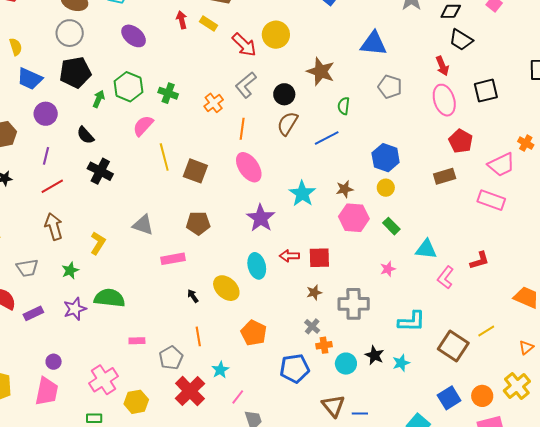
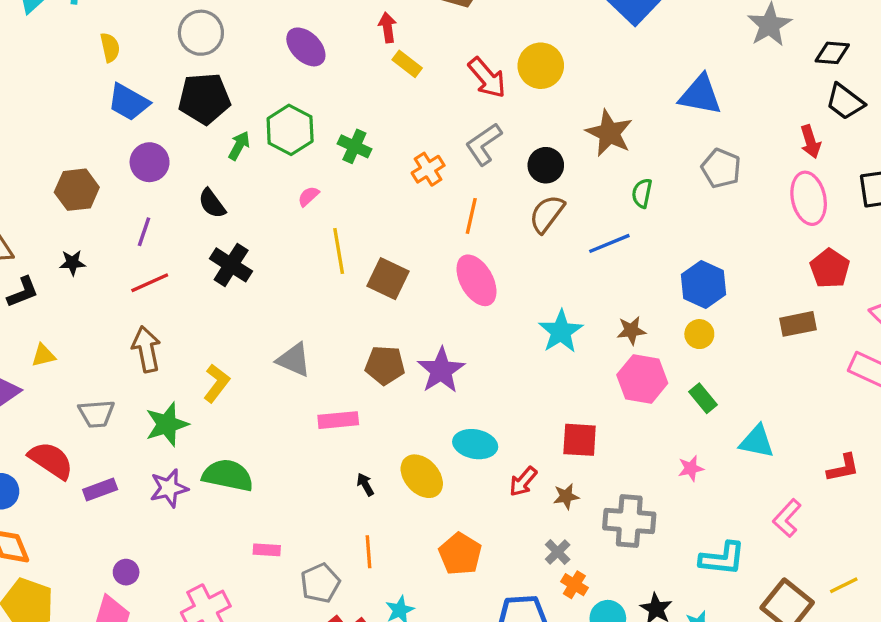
yellow rectangle: (208, 23) -> (407, 64), moved
pink semicircle: (143, 126) -> (308, 196), size x0.6
purple star: (261, 218) -> (441, 370), moved
red arrow: (289, 256) -> (523, 481), moved, turned -54
cyan ellipse: (257, 266) -> (475, 444), turned -70
green star: (70, 271) -> (167, 424), size x1.5
pink L-shape: (445, 277) -> (787, 518), moved
orange cross: (324, 345) -> (574, 585), turned 35

